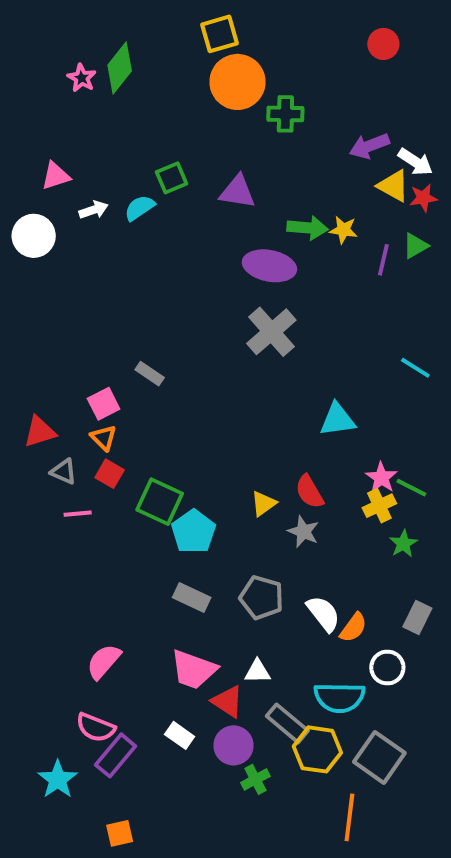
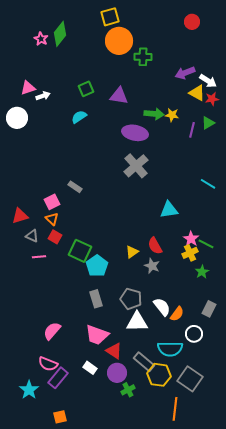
cyan semicircle: (140, 208) -> (79, 117), moved
white arrow: (94, 210) -> (43, 96), moved
gray rectangle: (192, 598) -> (96, 299), turned 48
white triangle: (257, 671) -> (137, 322), moved, size x1.6

